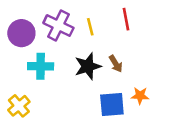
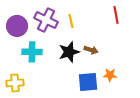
red line: (126, 19) -> (116, 15), moved
brown arrow: (116, 64) -> (91, 50), turned -40
yellow cross: (19, 106) -> (15, 83), turned 36

